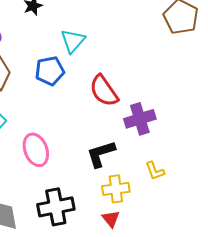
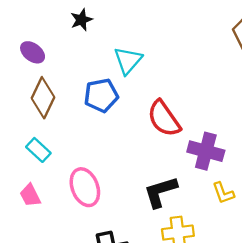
purple cross: (140, 119) -> (206, 151), turned 32
yellow L-shape: (155, 171) -> (223, 193), moved

